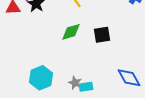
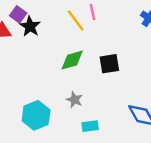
gray star: (75, 83) -> (75, 100), moved

